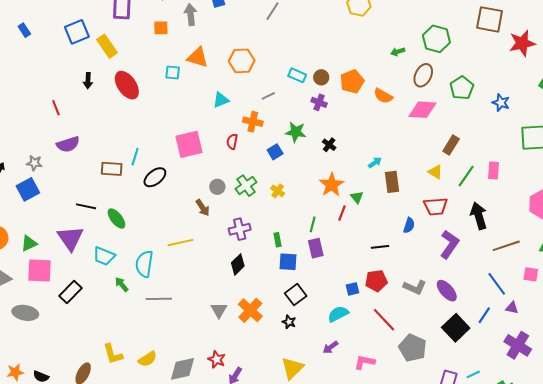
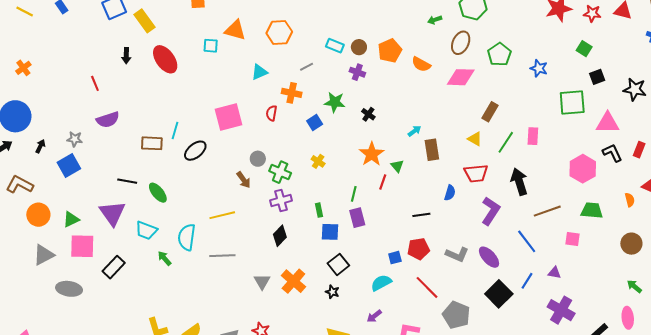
green cross: (246, 186) -> (280, 172), moved, turned -30
blue line: (497, 284) -> (527, 241), moved
gray line: (159, 299) -> (222, 256), moved

